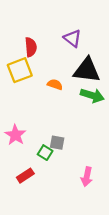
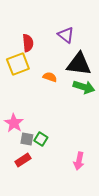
gray square: (57, 143) -> (27, 139), moved

